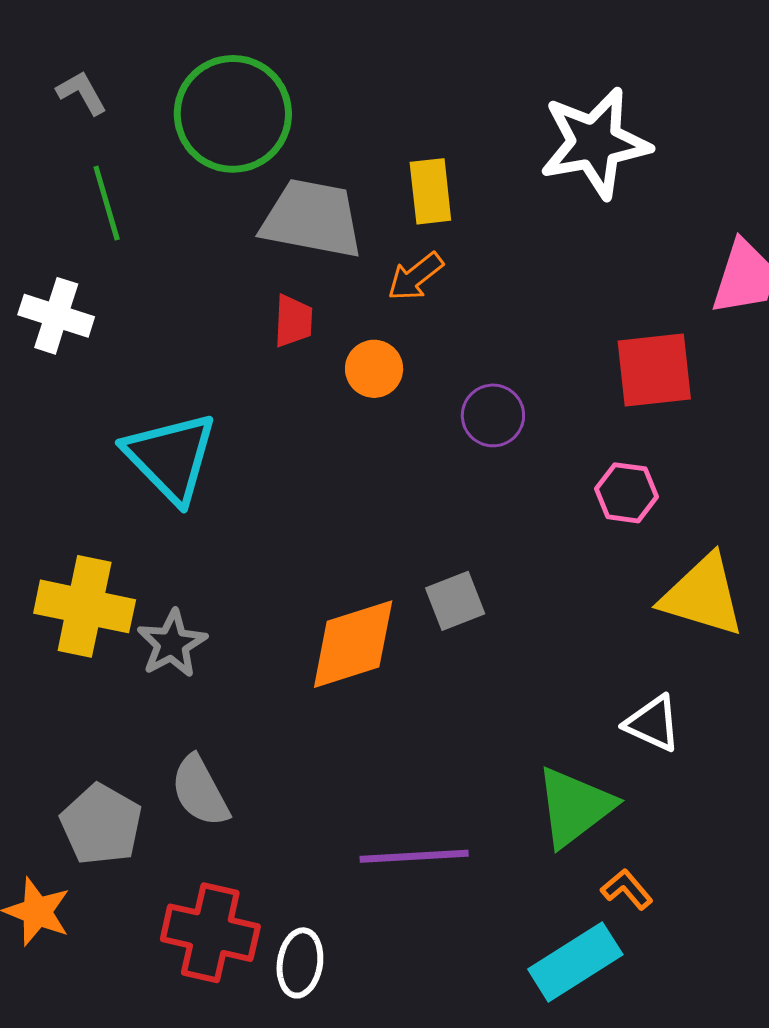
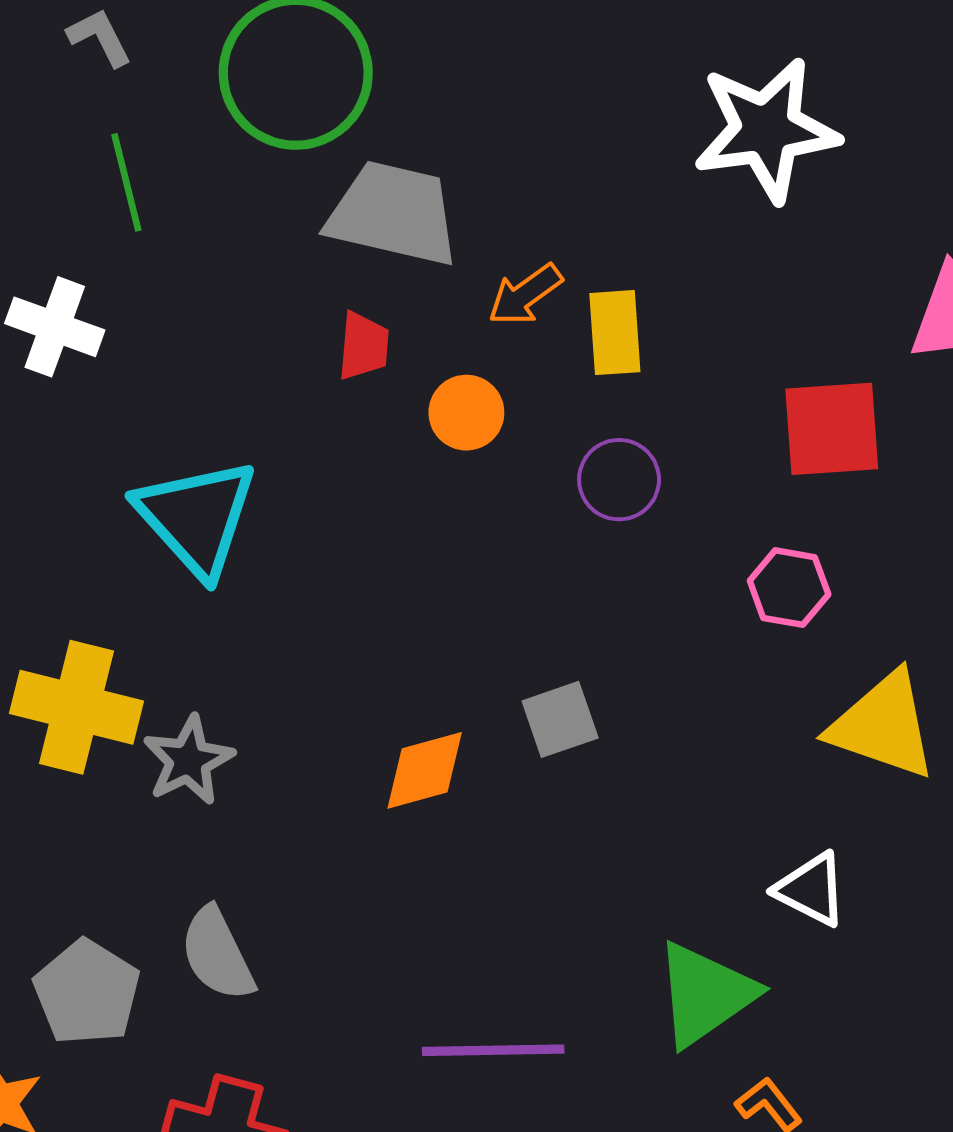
yellow rectangle: (430, 191) -> (615, 333), moved
orange diamond: (353, 644) -> (425, 770), size x0.7

